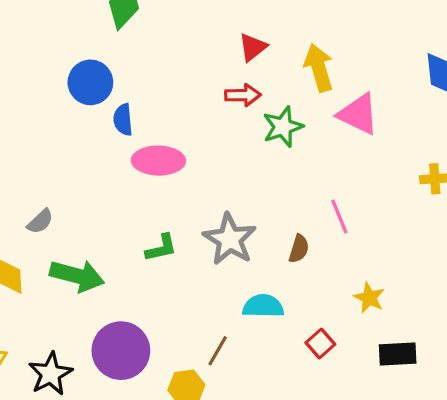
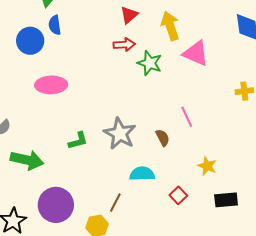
blue semicircle: (123, 120) -> (55, 25), moved
green star: (283, 127) -> (150, 63), turned -30
pink ellipse: (158, 161) -> (51, 85), moved
brown semicircle: (299, 249) -> (163, 138), turned -42

